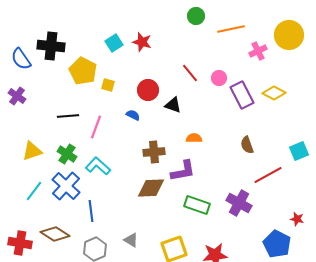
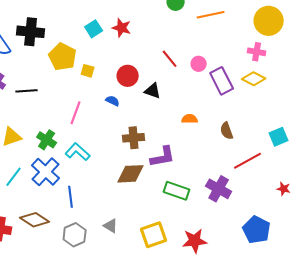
pink cross: (258, 51) -> (257, 52), moved, turned 36
black line: (68, 116) -> (27, 91), moved
orange semicircle: (194, 138) -> (190, 119), moved
red star: (297, 219) -> (284, 189), moved

